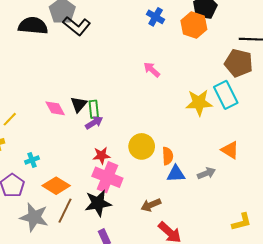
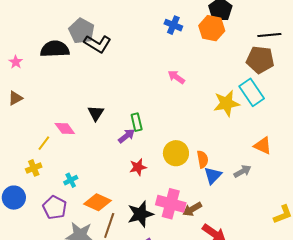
black triangle: (79, 104) -> (96, 113), moved
pink diamond: (55, 108) -> (65, 128), moved
green rectangle: (94, 109) -> (137, 122), moved
blue triangle: (176, 174) -> (213, 176), turned -36
pink cross: (107, 177) -> (171, 204), moved

